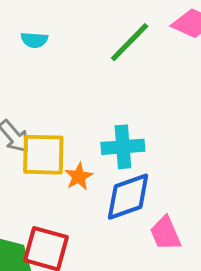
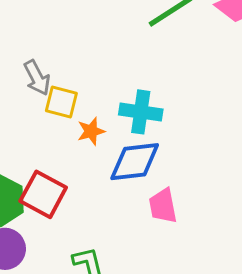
yellow square: (43, 155) -> (61, 102), size x0.7

